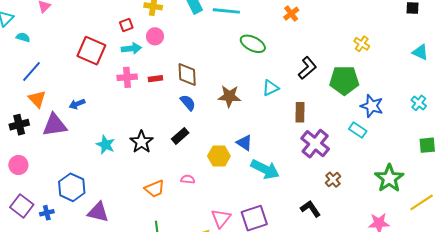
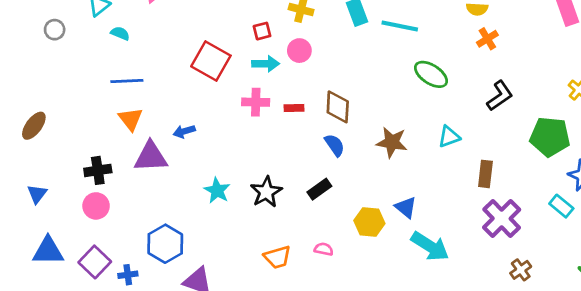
black L-shape: (307, 68) -> (500, 96), moved
blue line: (32, 72) -> (127, 81), turned 40
black cross: (19, 125) -> (98, 170), moved

